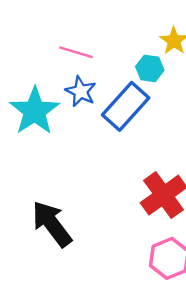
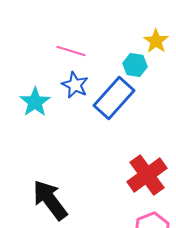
cyan star: (35, 111) -> (35, 102), size x0.7

